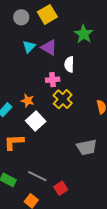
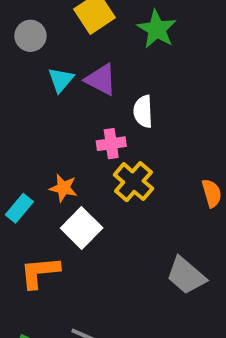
gray circle: (21, 17) -> (30, 36), moved
green star: (84, 34) -> (157, 29), moved
gray trapezoid: (87, 147) -> (186, 276), turned 55

